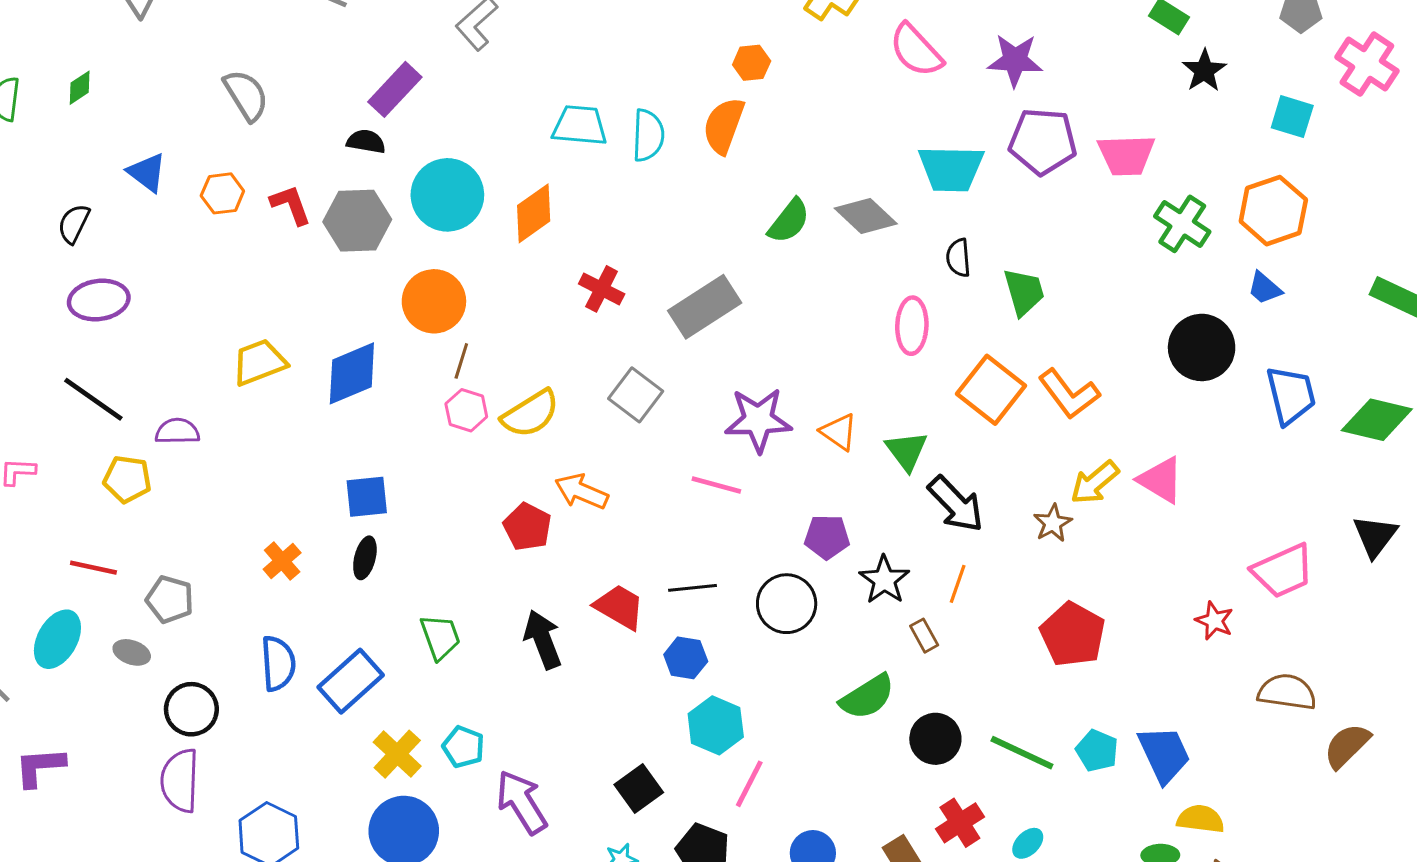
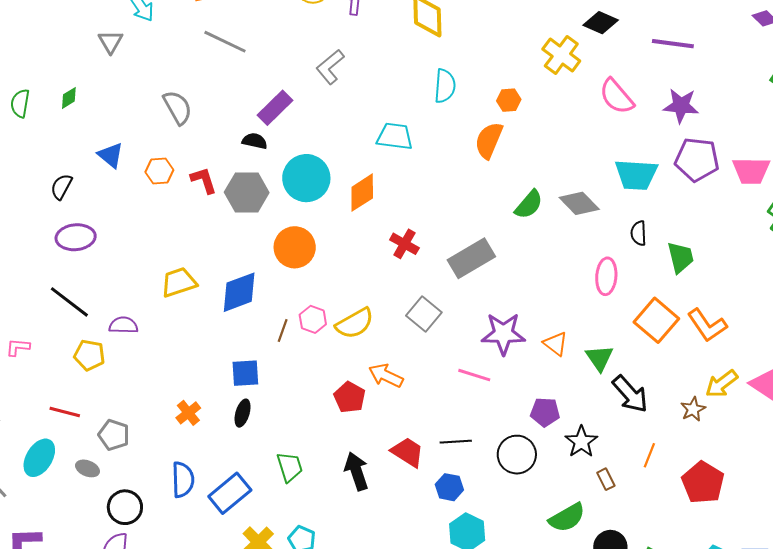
cyan semicircle: (648, 135) -> (445, 86), moved
brown line: (461, 361) -> (283, 331), moved
orange line: (958, 584) -> (649, 455), moved

